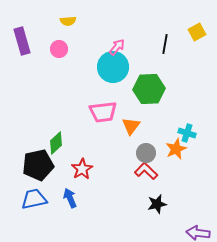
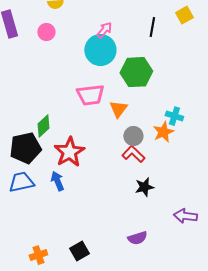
red star: (82, 169) -> (69, 152), size x1.4

